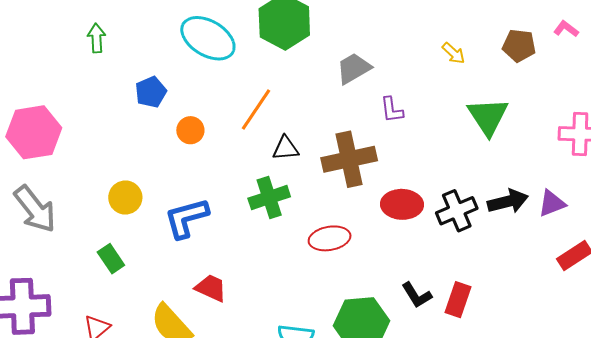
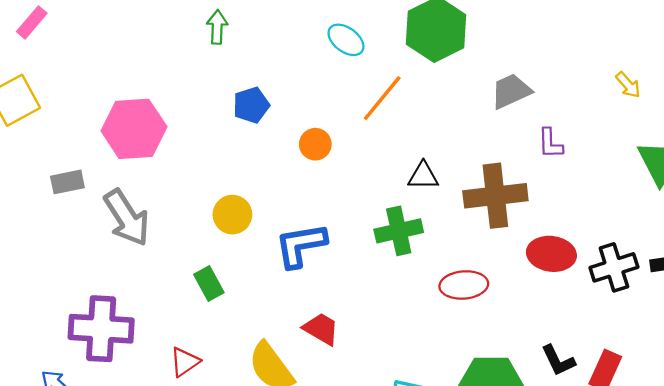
cyan ellipse: (208, 38) -> (346, 40), size x0.6
blue pentagon: (151, 92) -> (251, 105), moved
orange line: (256, 109) -> (382, 98), moved

